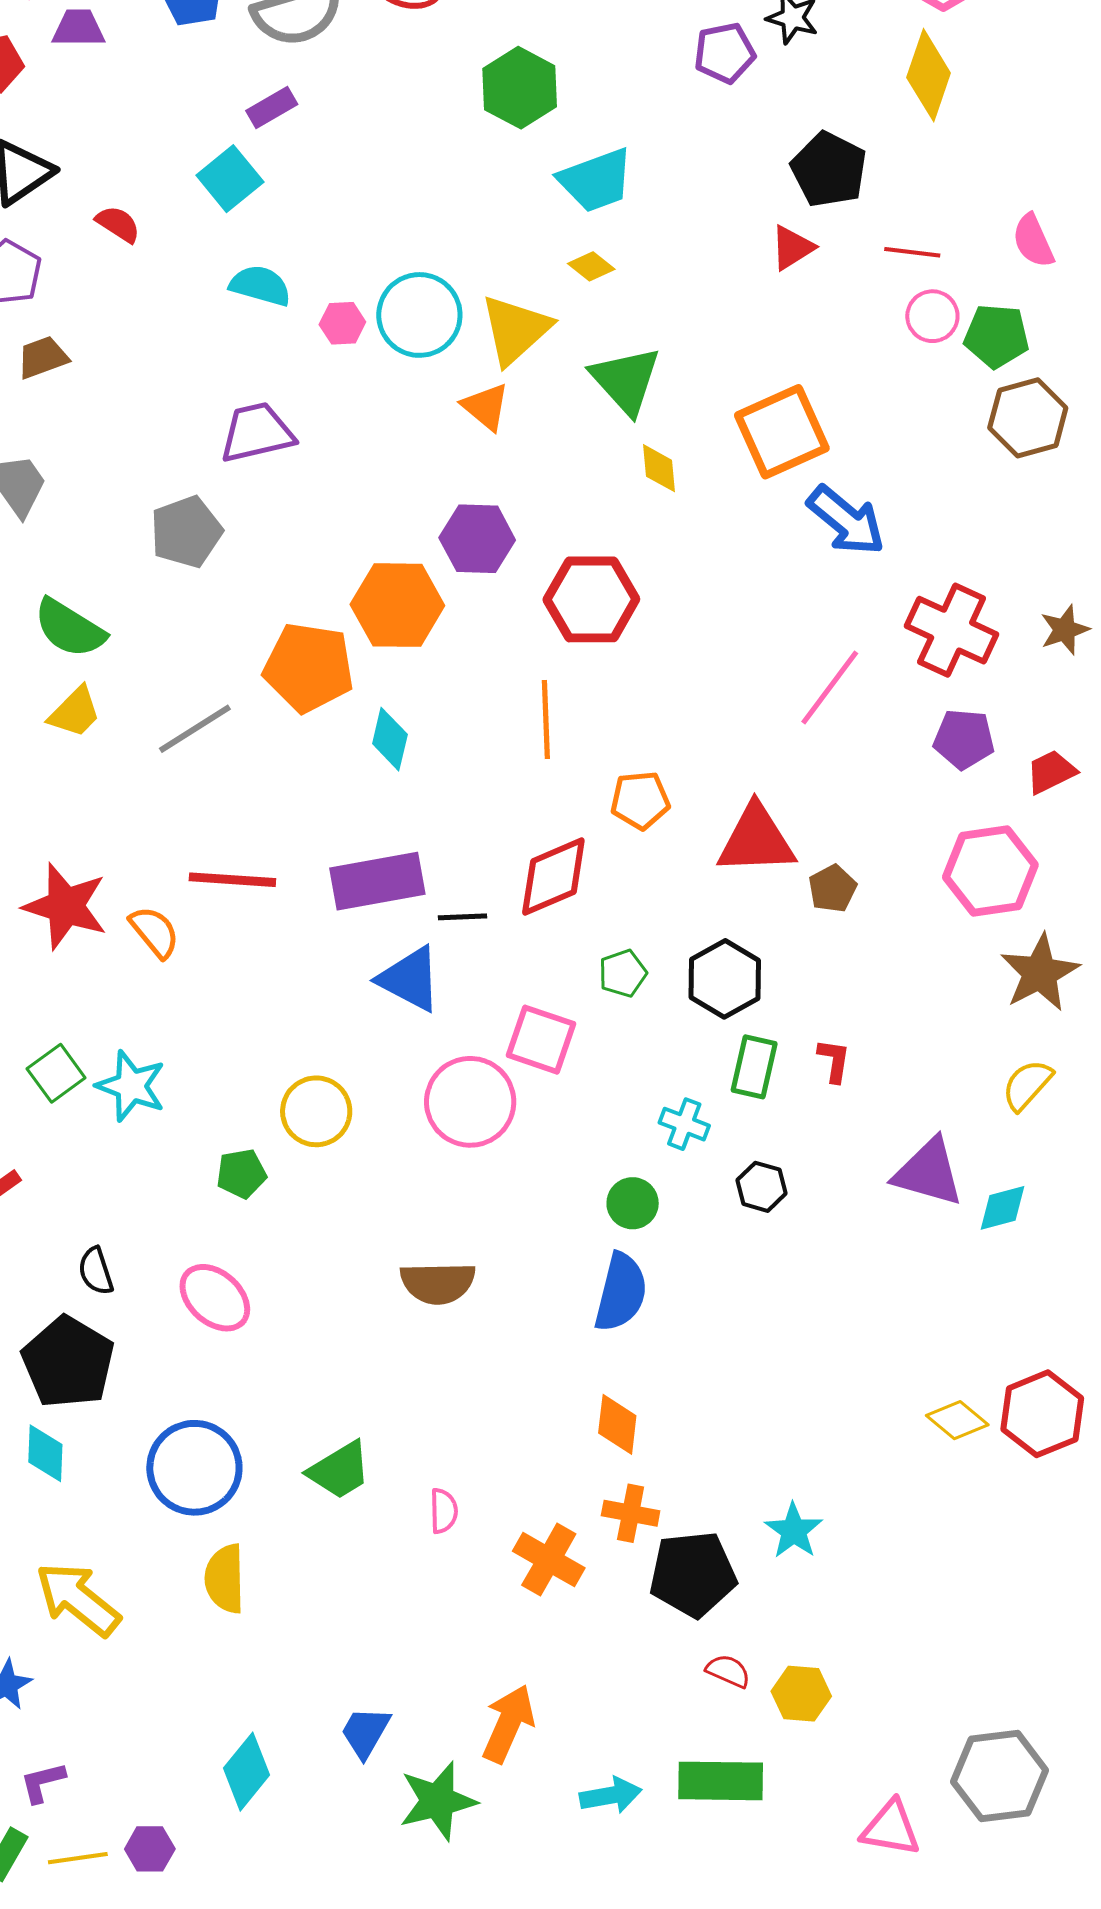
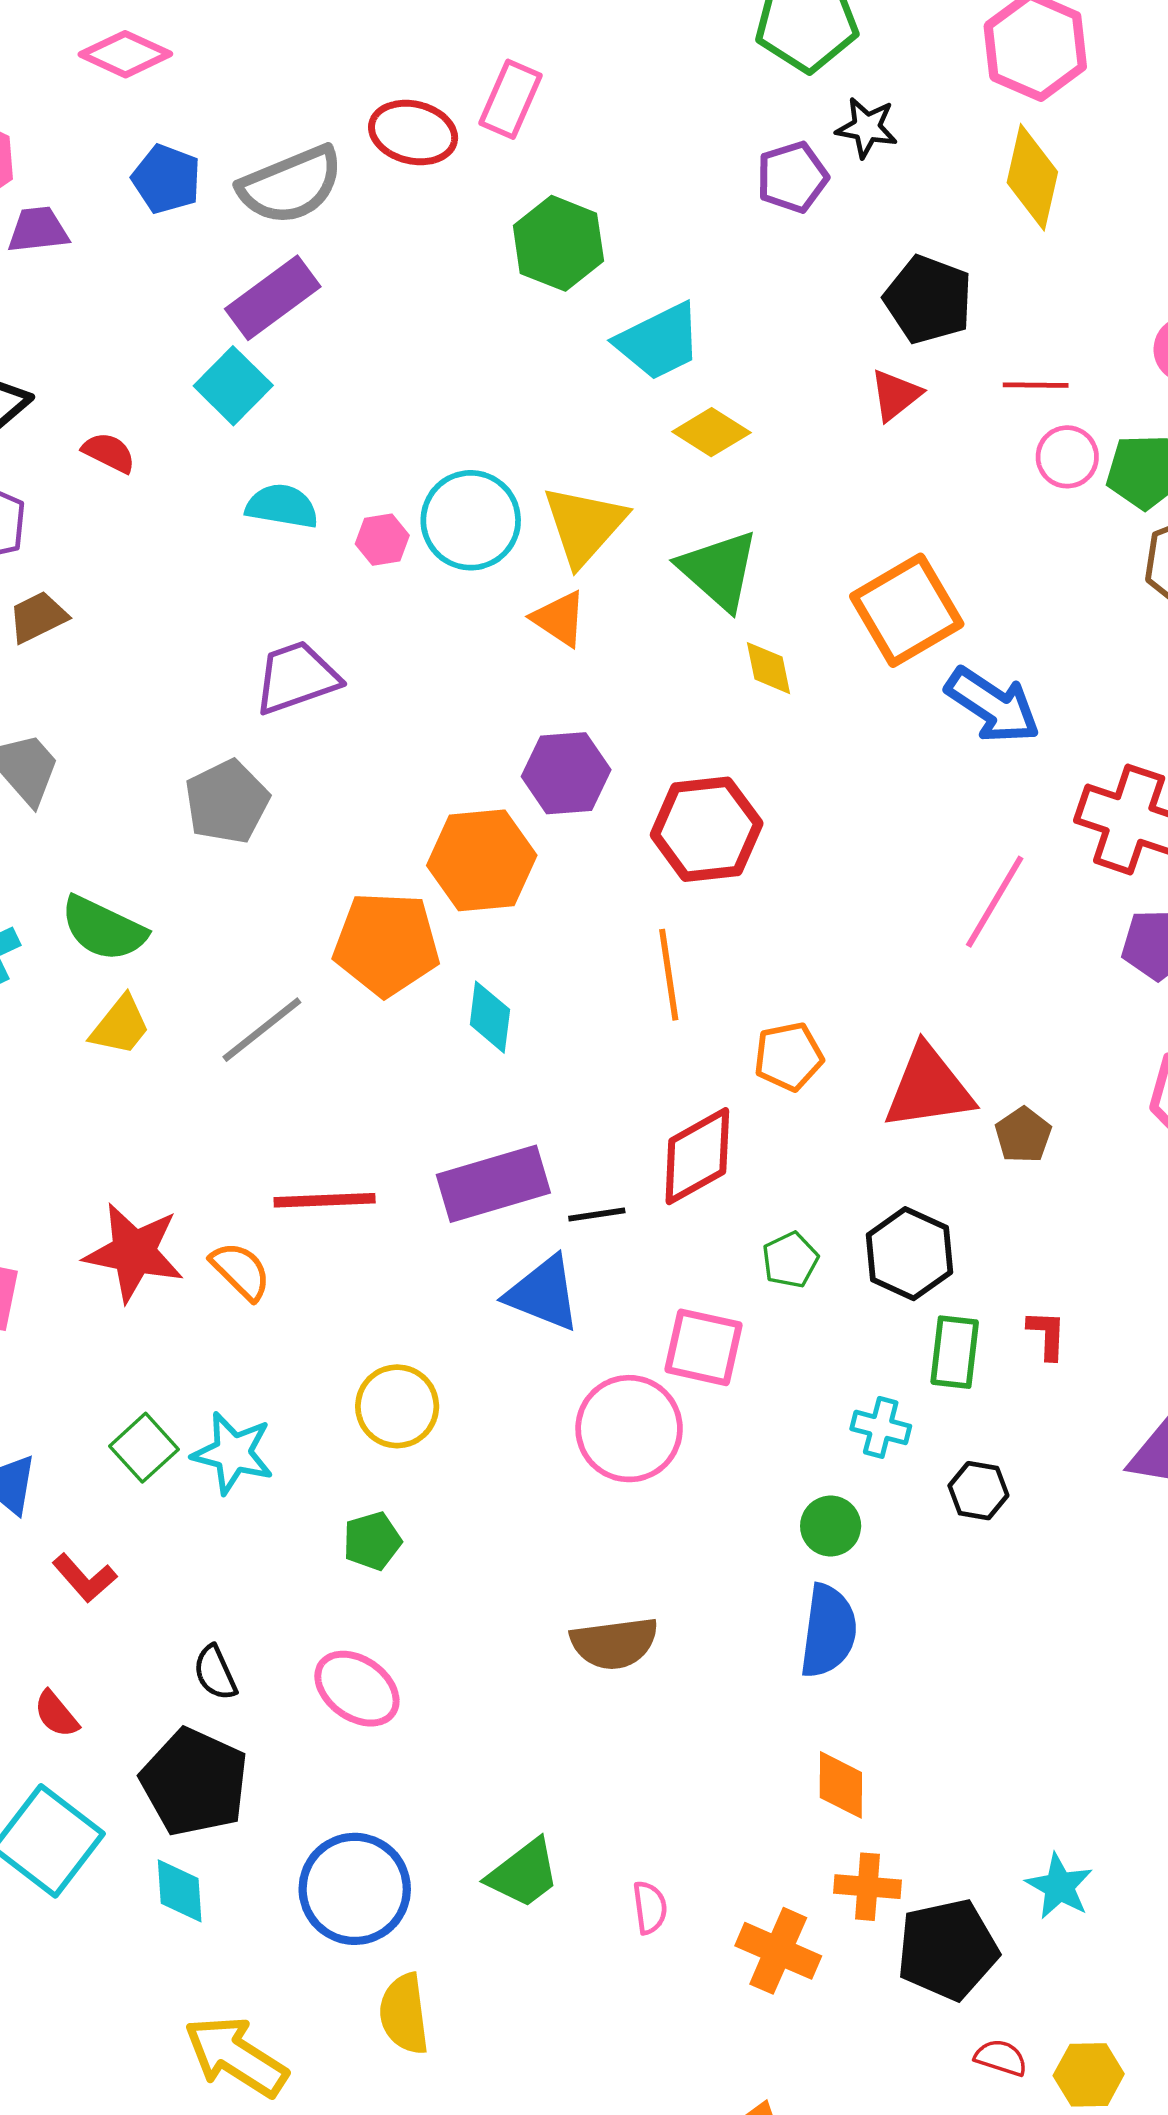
purple rectangle: (272, 107) -> (273, 298), size x1.6
yellow diamond: (591, 266) -> (711, 432), moved, size x1.4
yellow circle: (316, 1111) -> (397, 1406), moved

